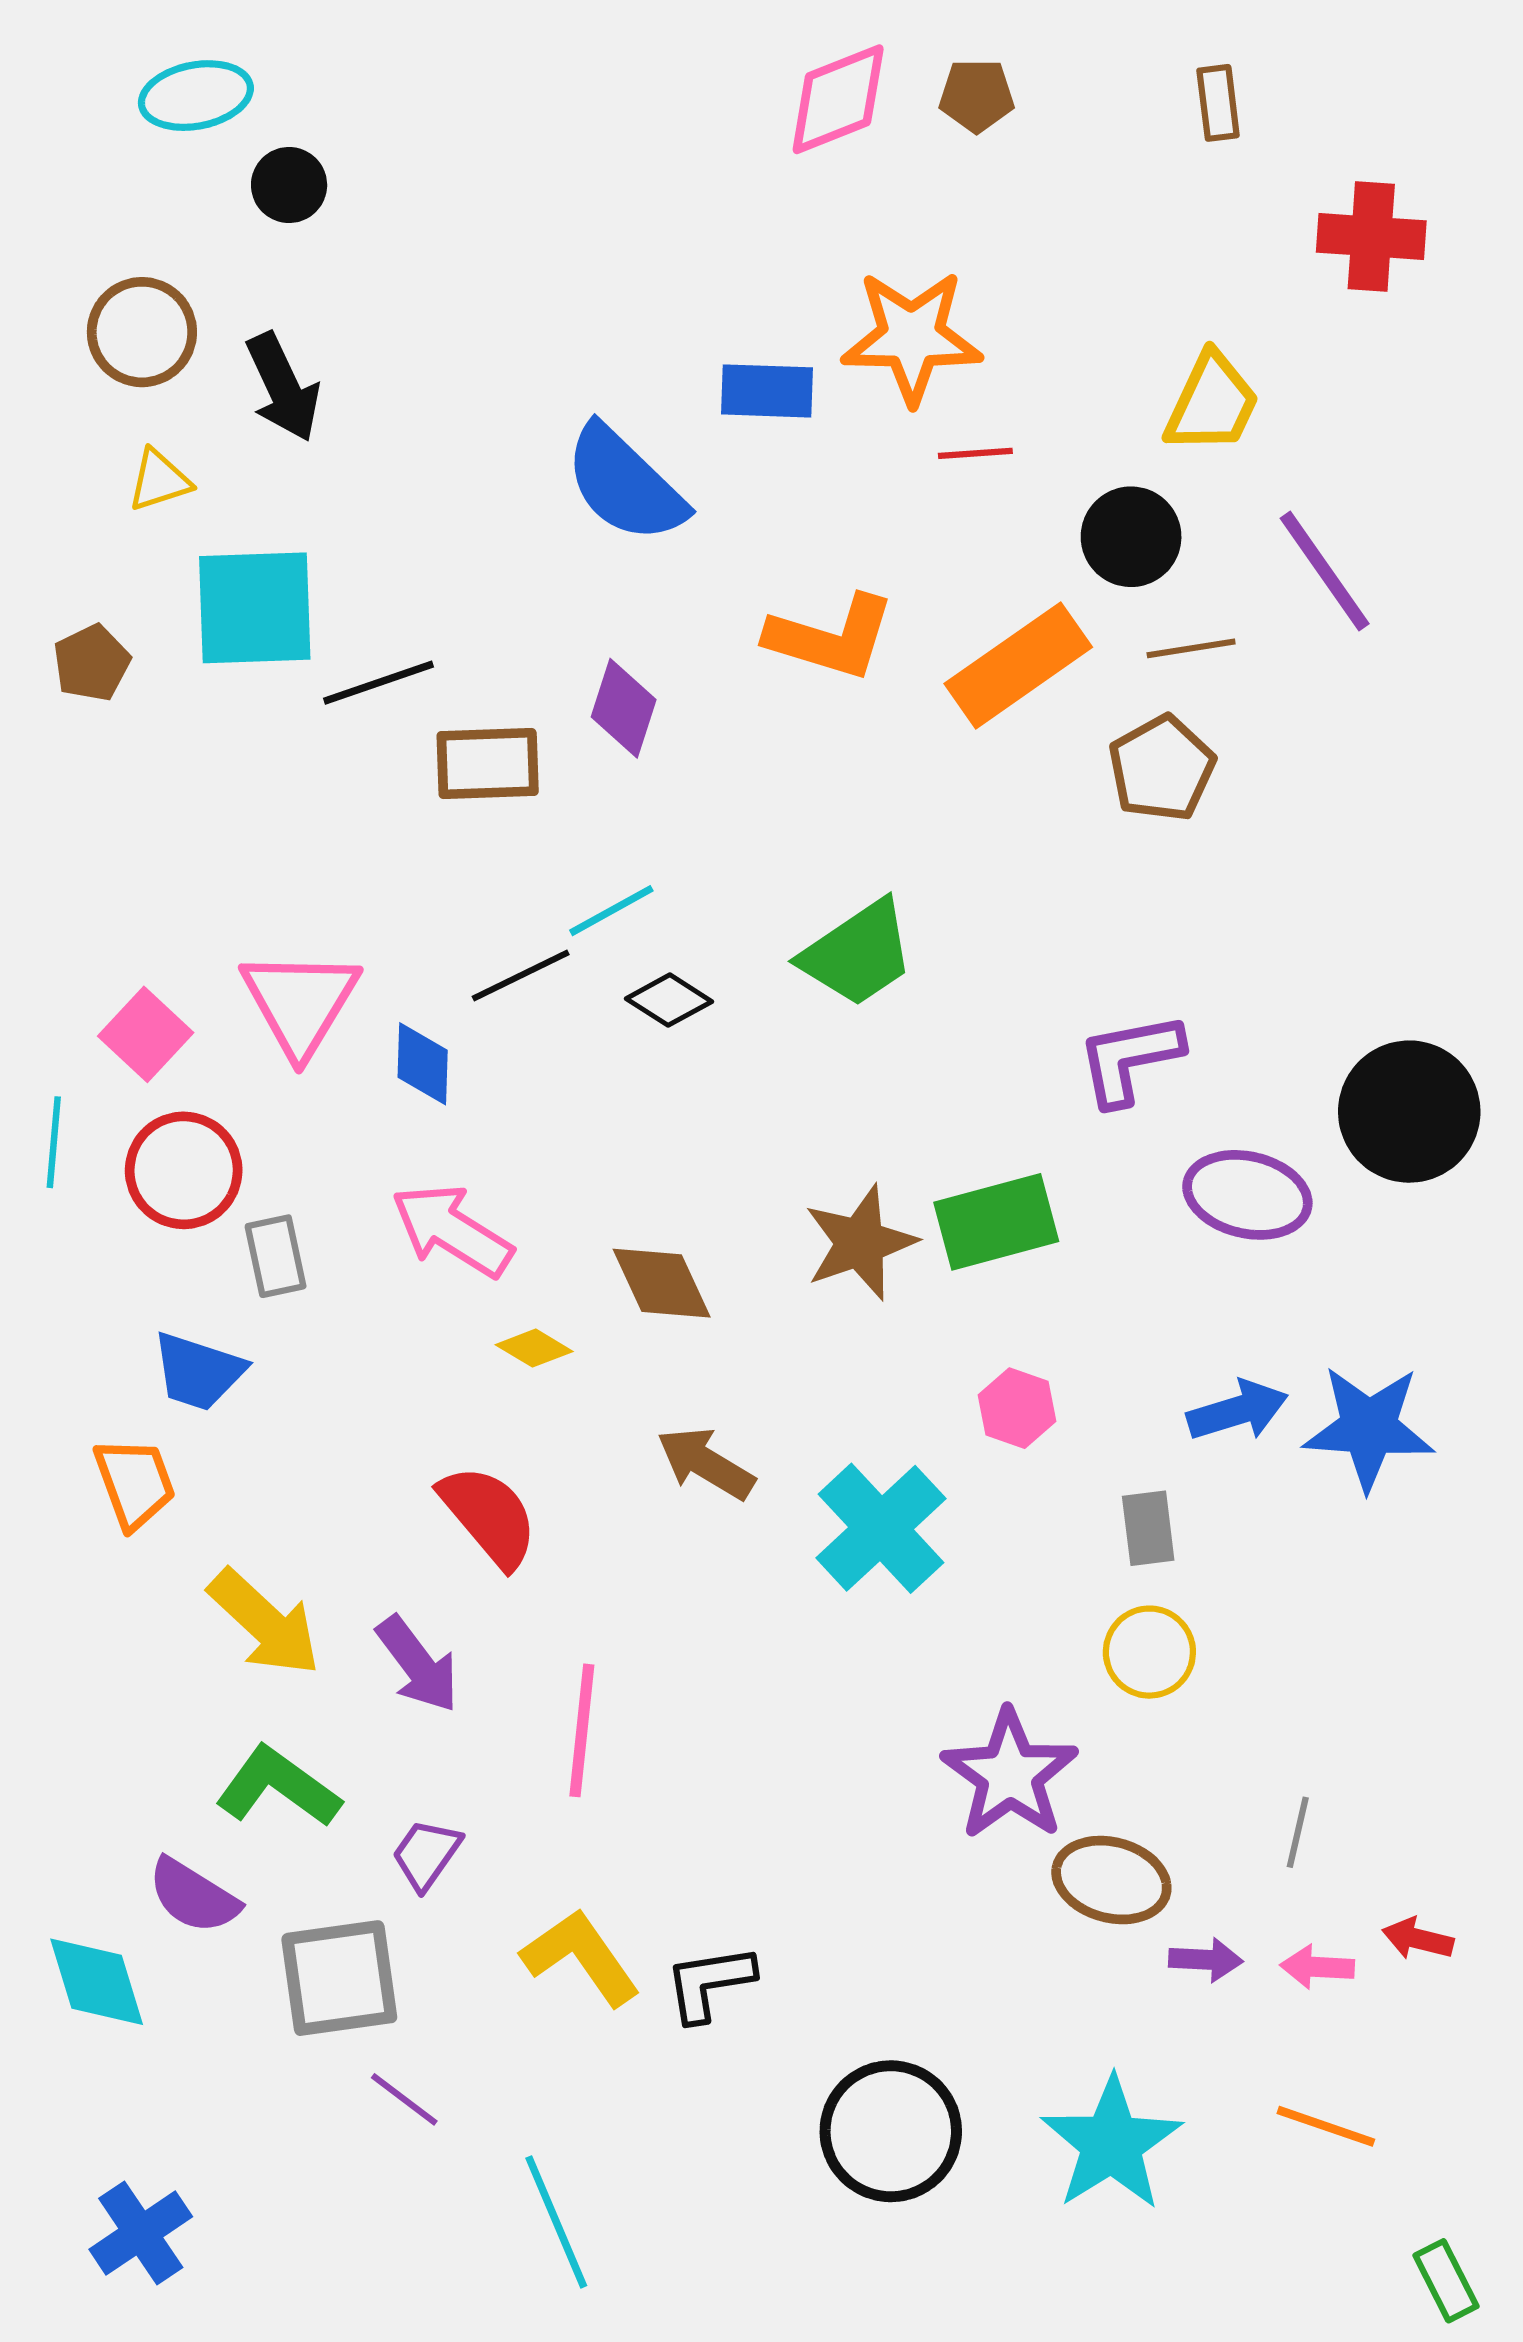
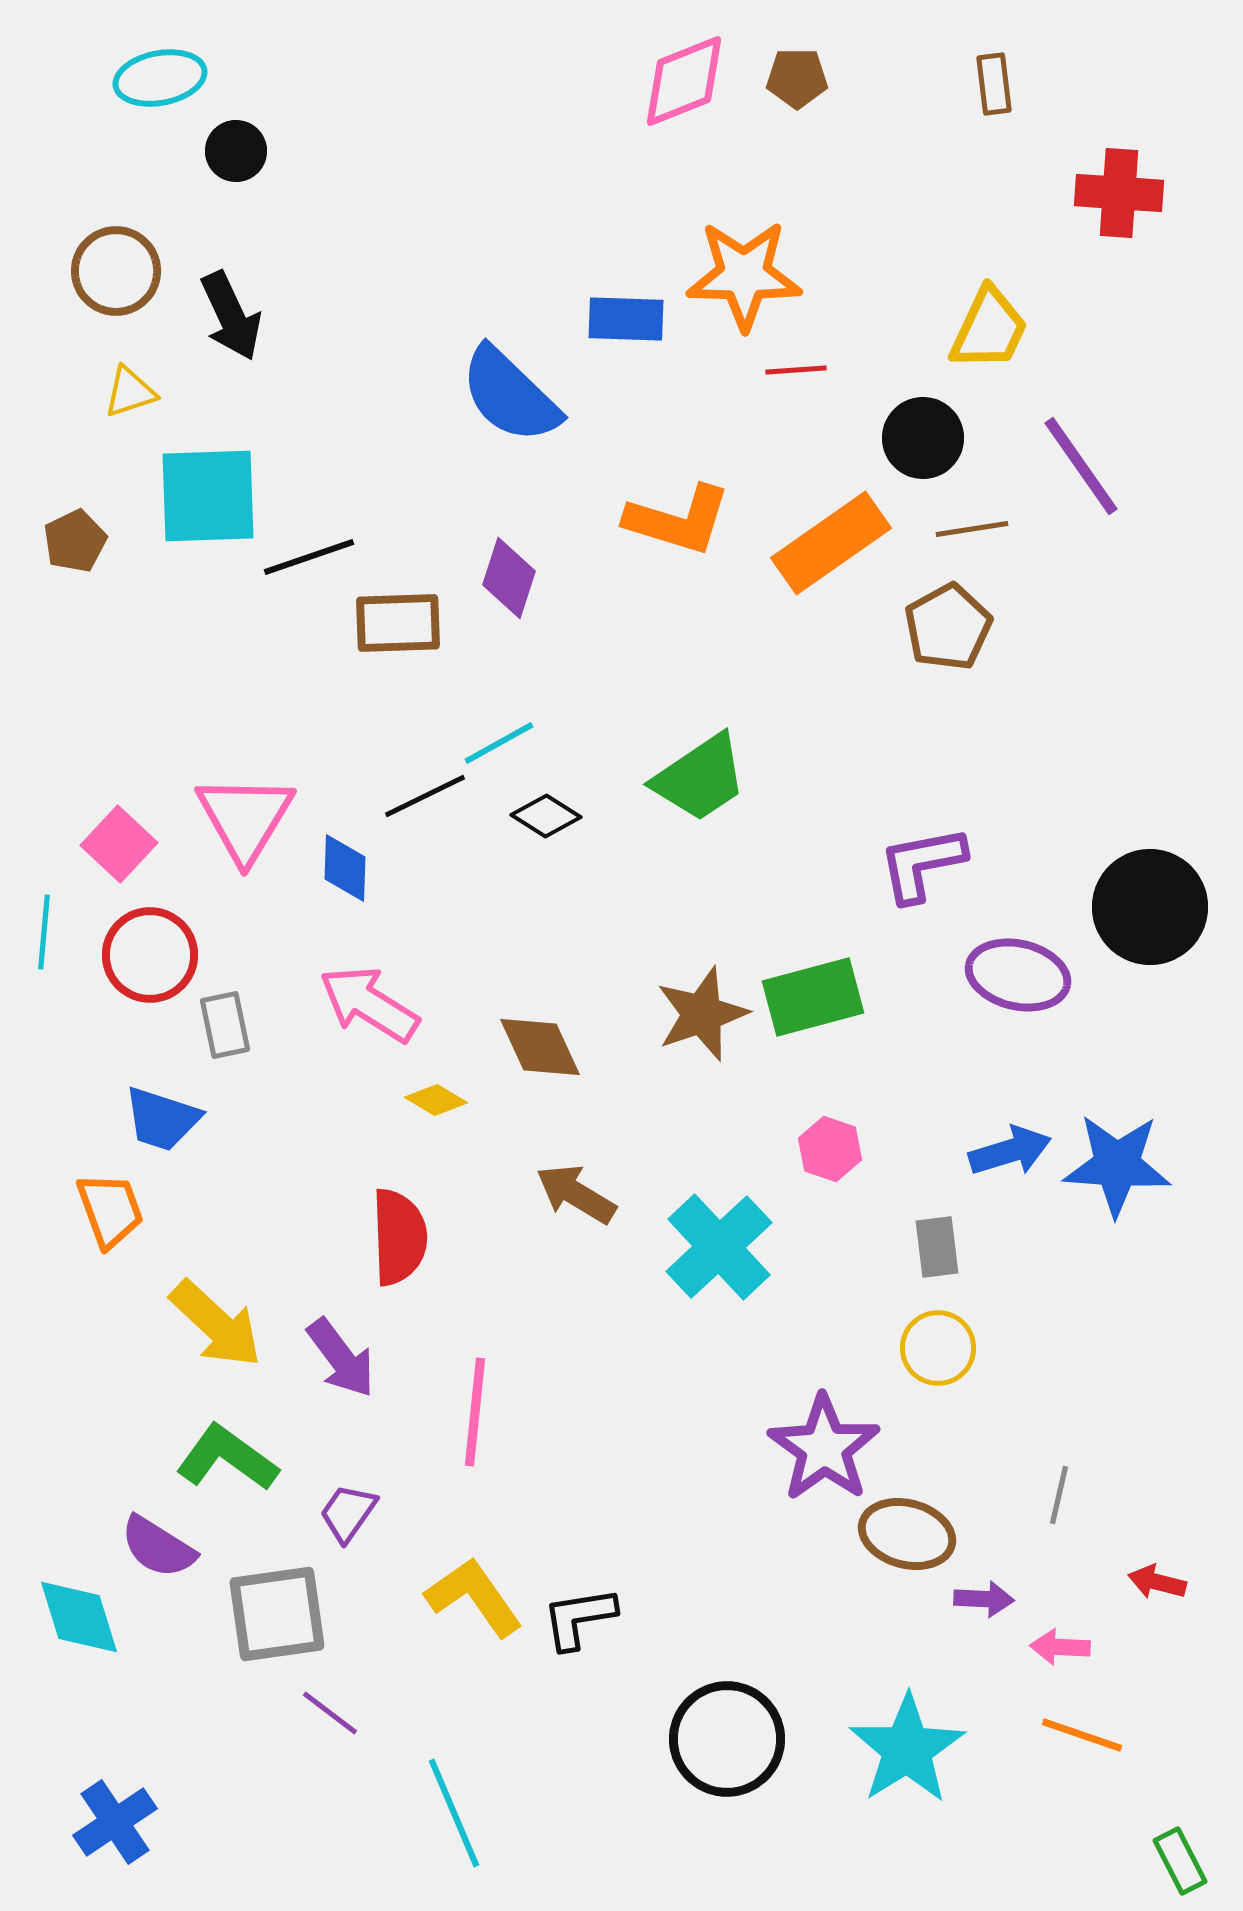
red semicircle: (489, 1516) -> (399, 1237), turned 38
pink arrow: (1317, 1967) -> (1060, 1647), moved

